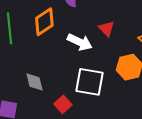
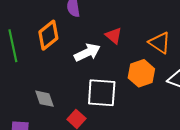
white arrow: (80, 42) -> (87, 52), turned -45

